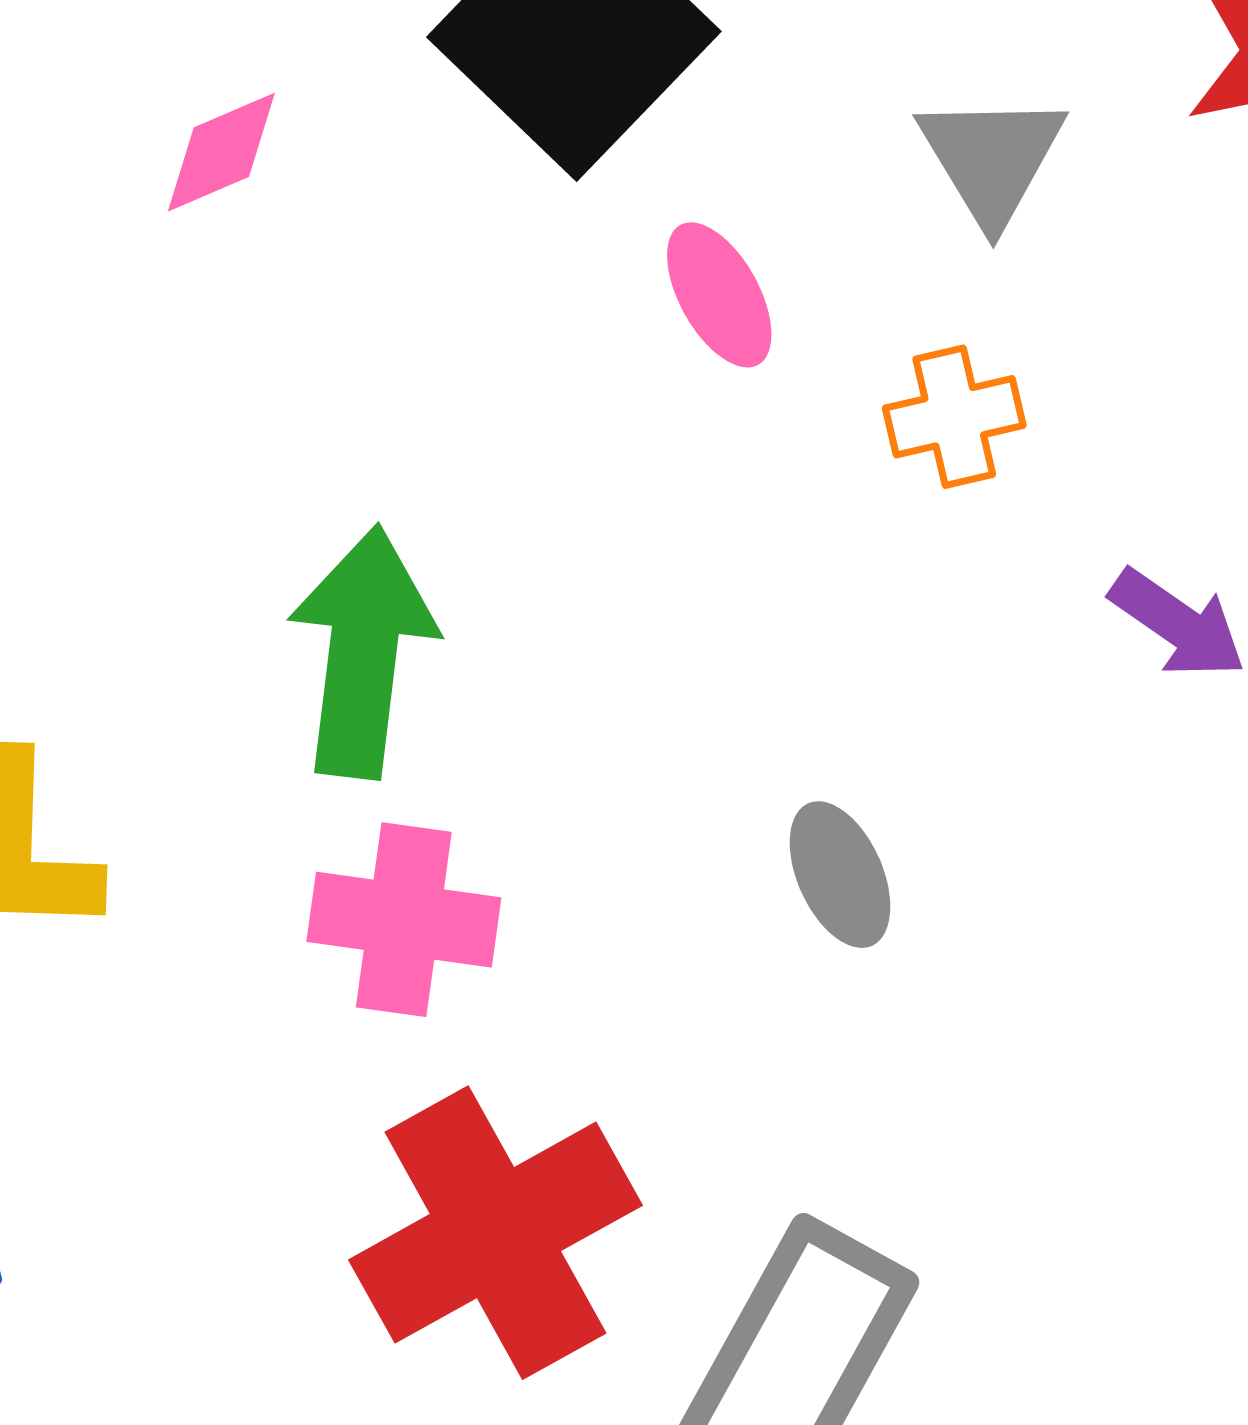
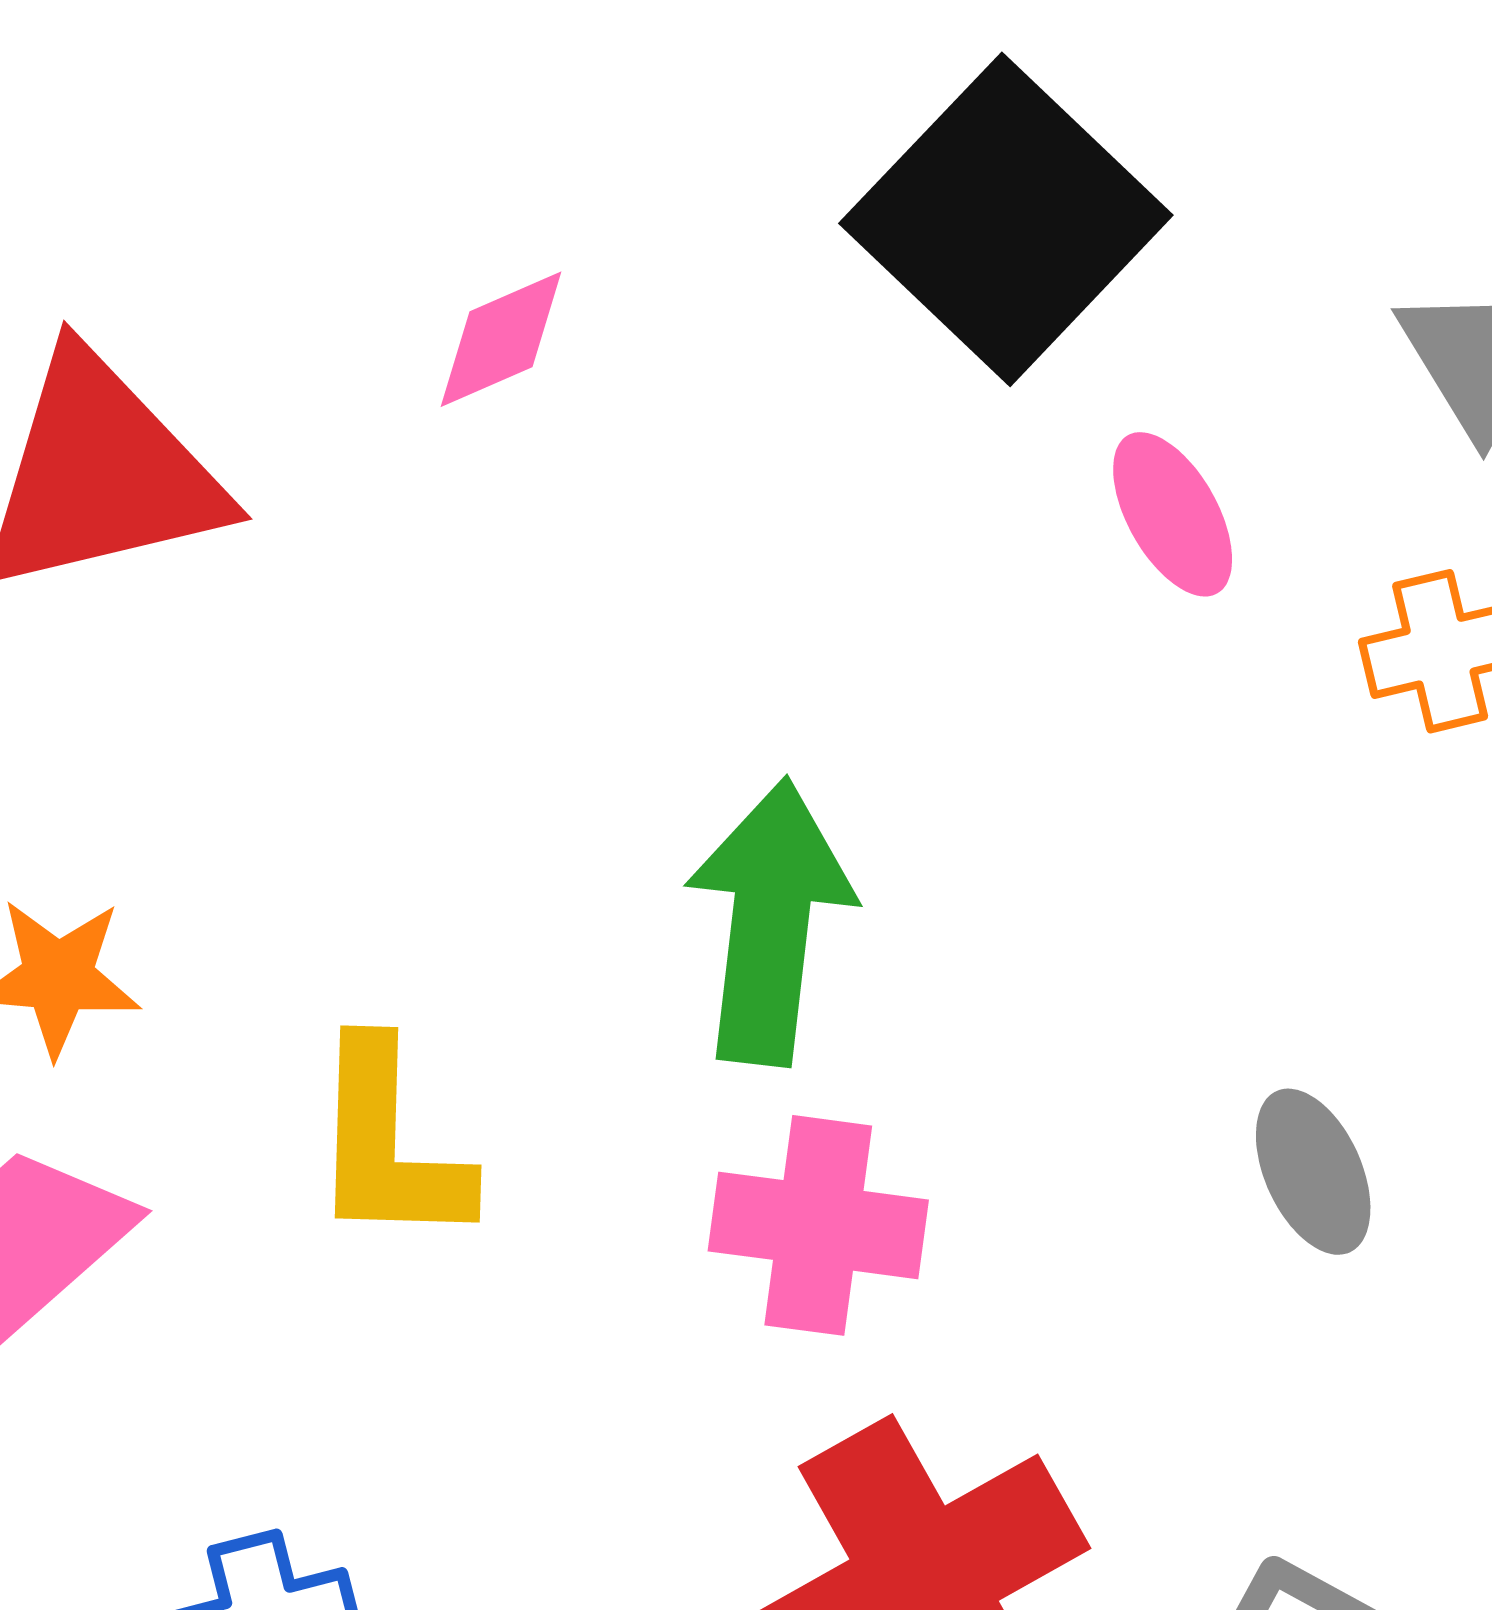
pink diamond: (221, 152) -> (501, 339), moved

